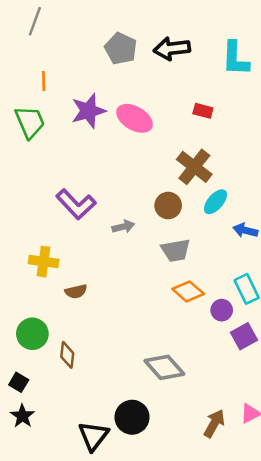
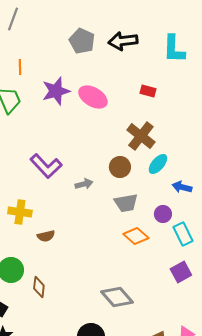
purple circle: (222, 310) -> (163, 214), moved

